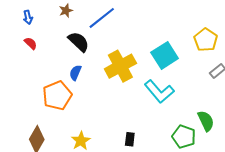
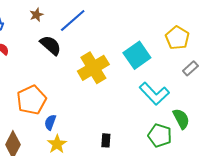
blue semicircle: (75, 73) -> (50, 122), moved
cyan L-shape: (159, 91) -> (154, 94), moved

